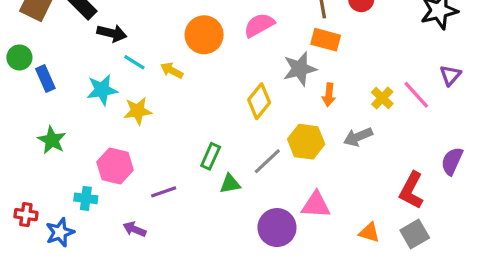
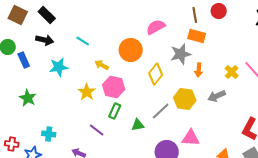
black arrow: (112, 33) -> (45, 40), moved
orange circle: (204, 35) -> (131, 50), moved
cyan line: (134, 62) -> (83, 41), moved
yellow arrow: (172, 70) -> (102, 65), moved
yellow star: (138, 111) -> (87, 92), moved, turned -30
green rectangle: (211, 156) -> (115, 111), moved
pink hexagon: (115, 166) -> (114, 87), moved
purple line: (164, 192) -> (97, 130), turned 56

